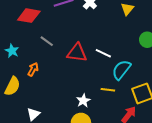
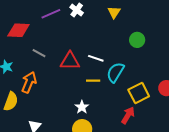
orange arrow: (33, 69) -> (29, 82), size x1.5
yellow line: (108, 90) -> (93, 81), moved

